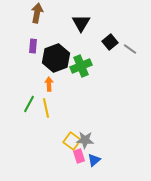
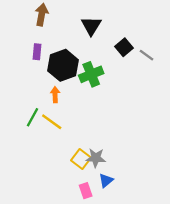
yellow line: (46, 108) -> (52, 122), turned -42
pink rectangle: (79, 156) -> (86, 191), moved

